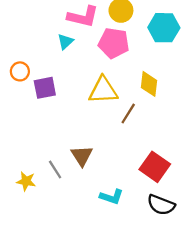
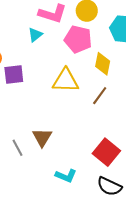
yellow diamond: (149, 84) -> (103, 64), moved
brown line: (128, 113) -> (100, 96), moved

